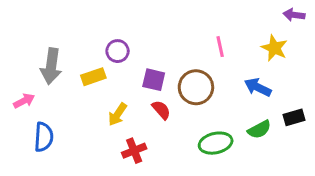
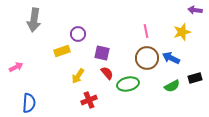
yellow star: (274, 48) -> (182, 32), turned 30
gray arrow: (51, 66) -> (34, 20), moved
brown circle: (196, 87) -> (147, 58), moved
blue semicircle: (44, 137) -> (29, 103), moved
green ellipse: (216, 143) -> (128, 84), moved

